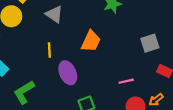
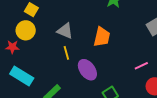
gray triangle: (54, 14) -> (65, 31), moved

